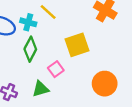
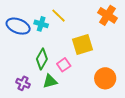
green diamond: (30, 49) -> (42, 59), moved

